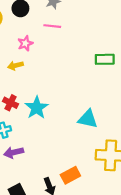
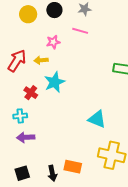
cyan star: (37, 108) -> (55, 82), moved
orange rectangle: (70, 175) -> (73, 167), turned 30

